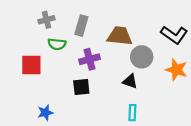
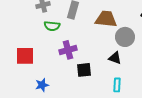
purple cross: (89, 59) -> (68, 50), moved
red square: (31, 65) -> (25, 56), moved
black square: (81, 87) -> (84, 70), moved

